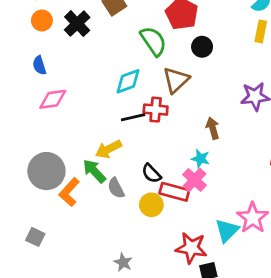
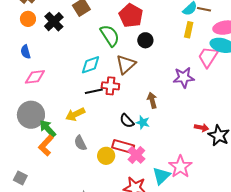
gray circle: (46, 171) -> (31, 115), moved
green arrow: (94, 171) -> (48, 129), moved
black semicircle: (151, 173) -> (127, 121), moved
pink cross: (195, 180) -> (136, 155), moved

